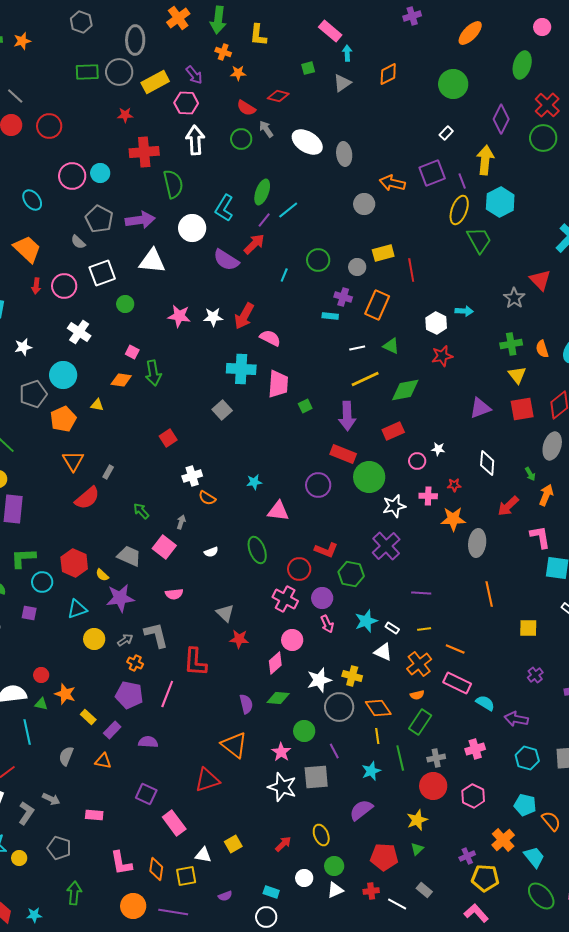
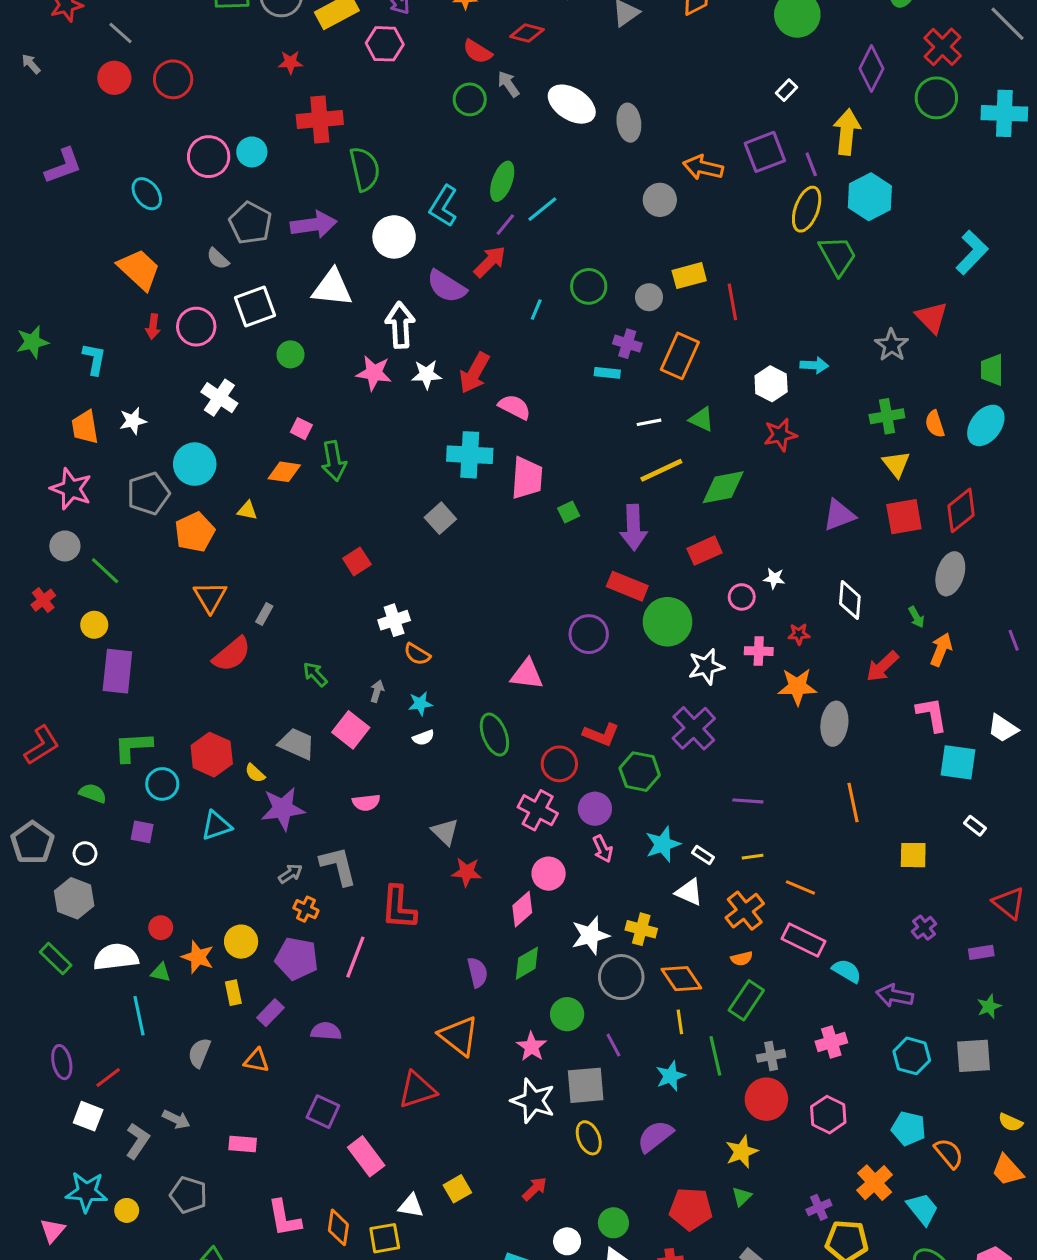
white arrow: (195, 140) -> (400, 325), moved
cyan star: (254, 482) -> (420, 704), moved
yellow circle: (94, 639) -> (241, 942), moved
green diamond: (278, 698) -> (527, 963), turned -35
yellow rectangle: (88, 717) -> (233, 993), turned 35
yellow ellipse: (321, 835) -> (589, 1138), moved

